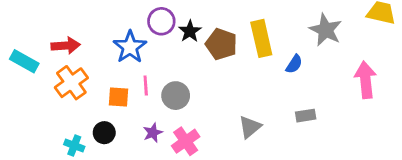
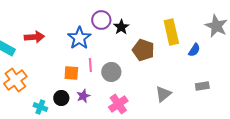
brown pentagon: (221, 44) -> (143, 50), moved
orange cross: (71, 83) -> (15, 80), moved
purple star: (153, 133) -> (83, 96), moved

